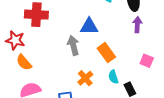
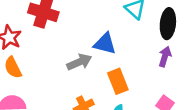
gray arrow: (73, 45) -> (79, 62), turned 66

